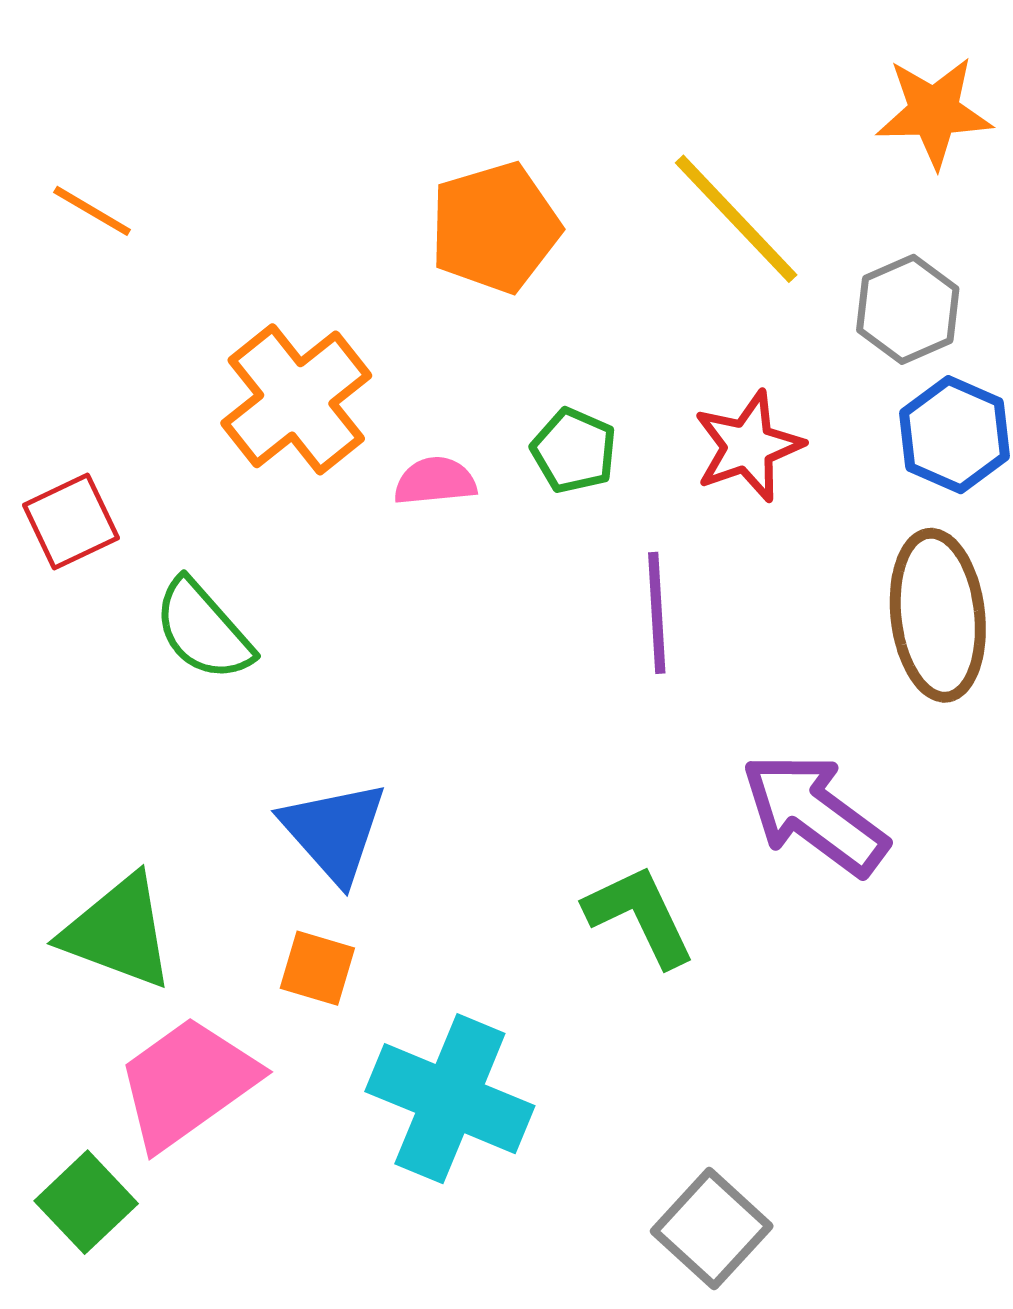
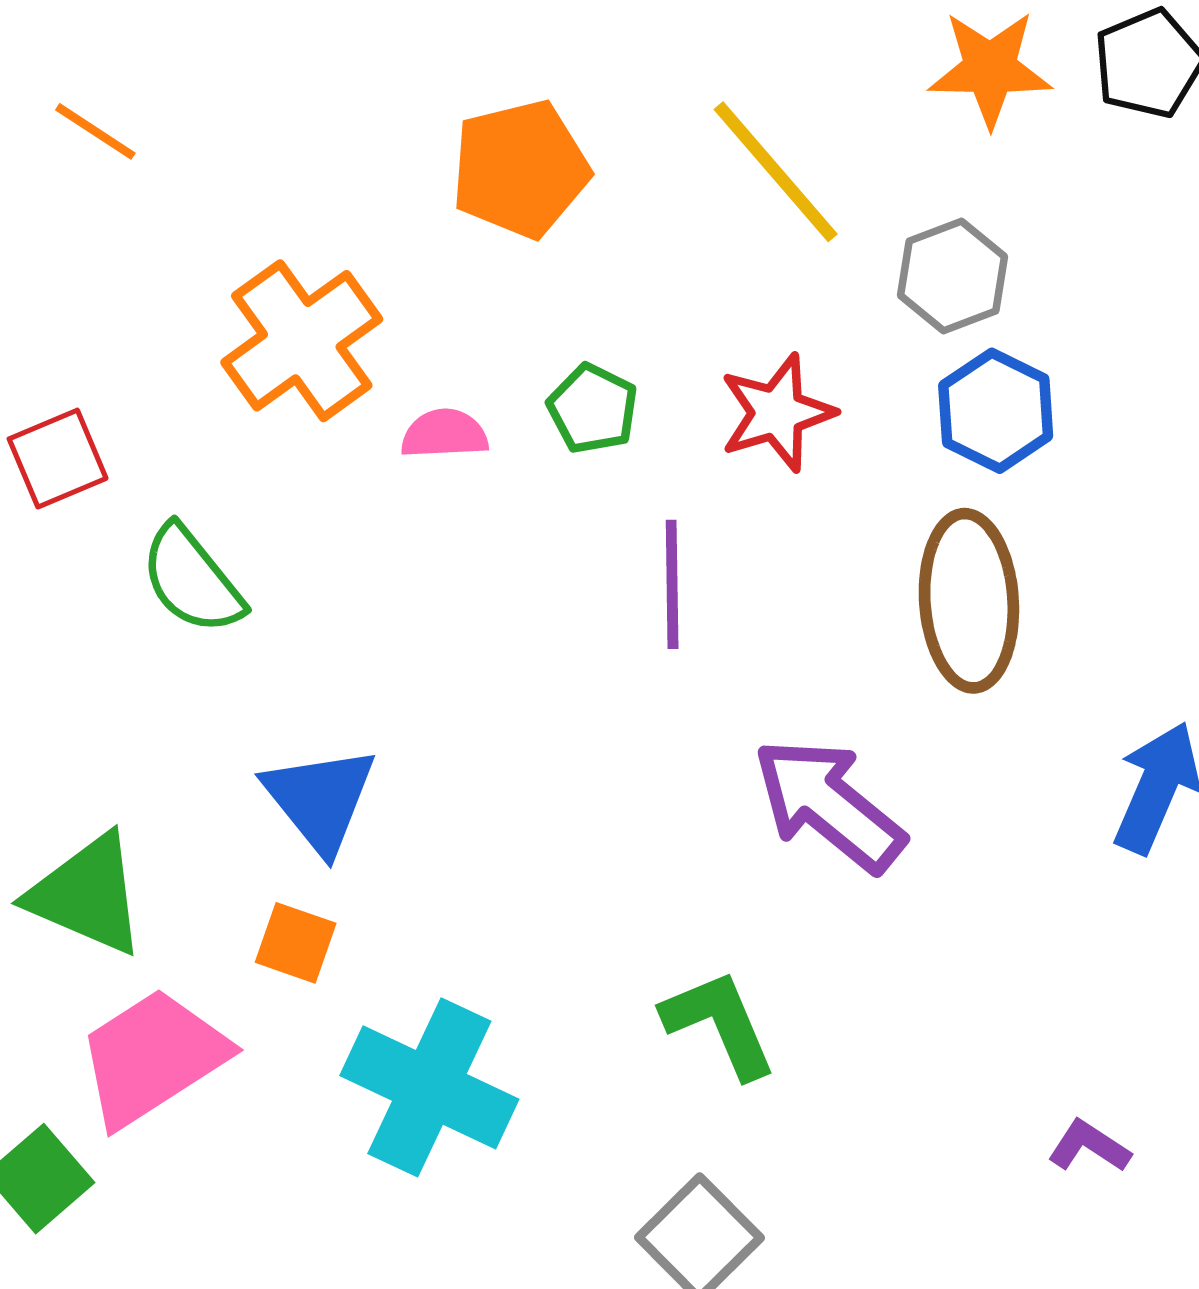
green L-shape: (640, 916) -> (719, 1024), moved

